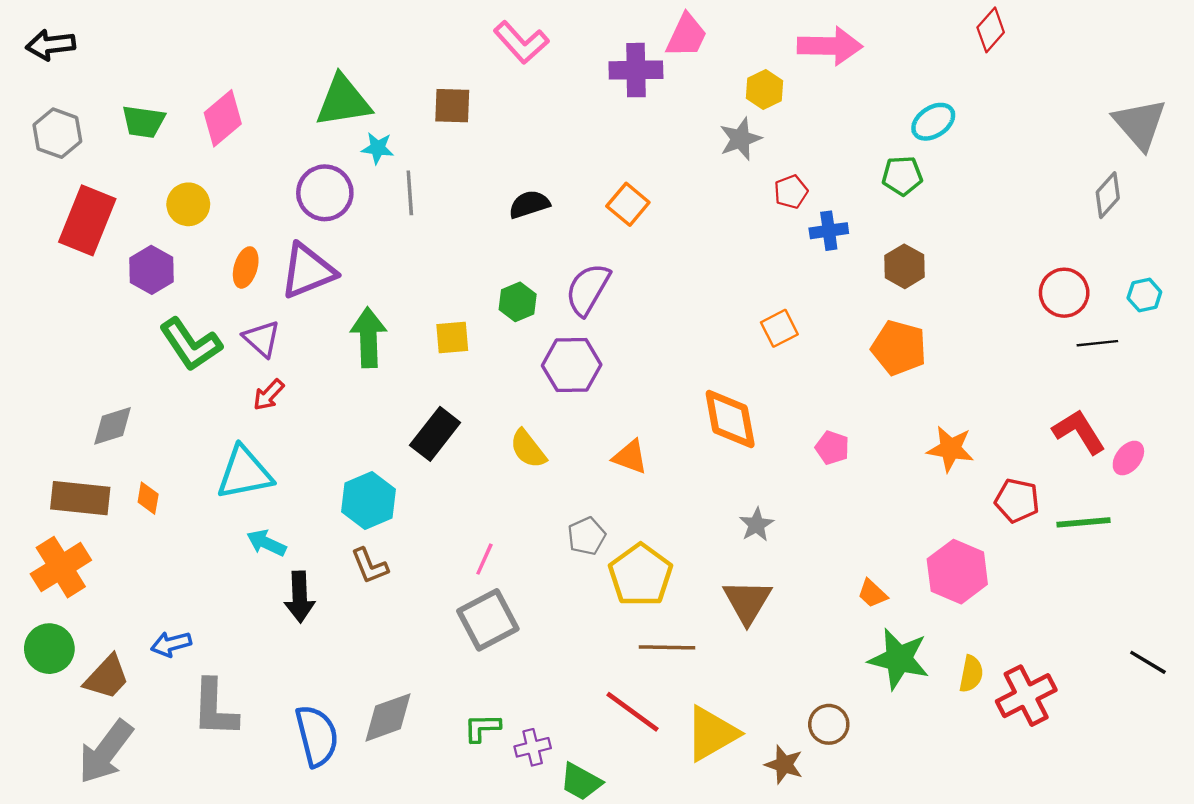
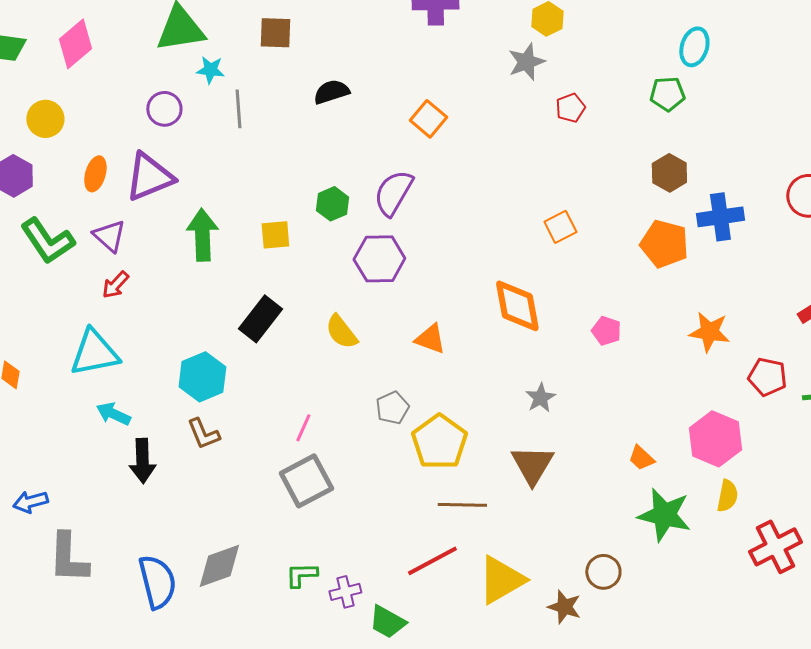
cyan ellipse: (933, 122) -> (694, 47), turned -39
purple circle: (325, 193) -> (164, 109), size x0.7
black semicircle: (529, 204) -> (331, 92), moved
blue cross: (829, 231) -> (720, 217), moved, size x1.4
yellow semicircle: (971, 674) -> (727, 496), moved
red line: (632, 712) -> (432, 561), turned -64

